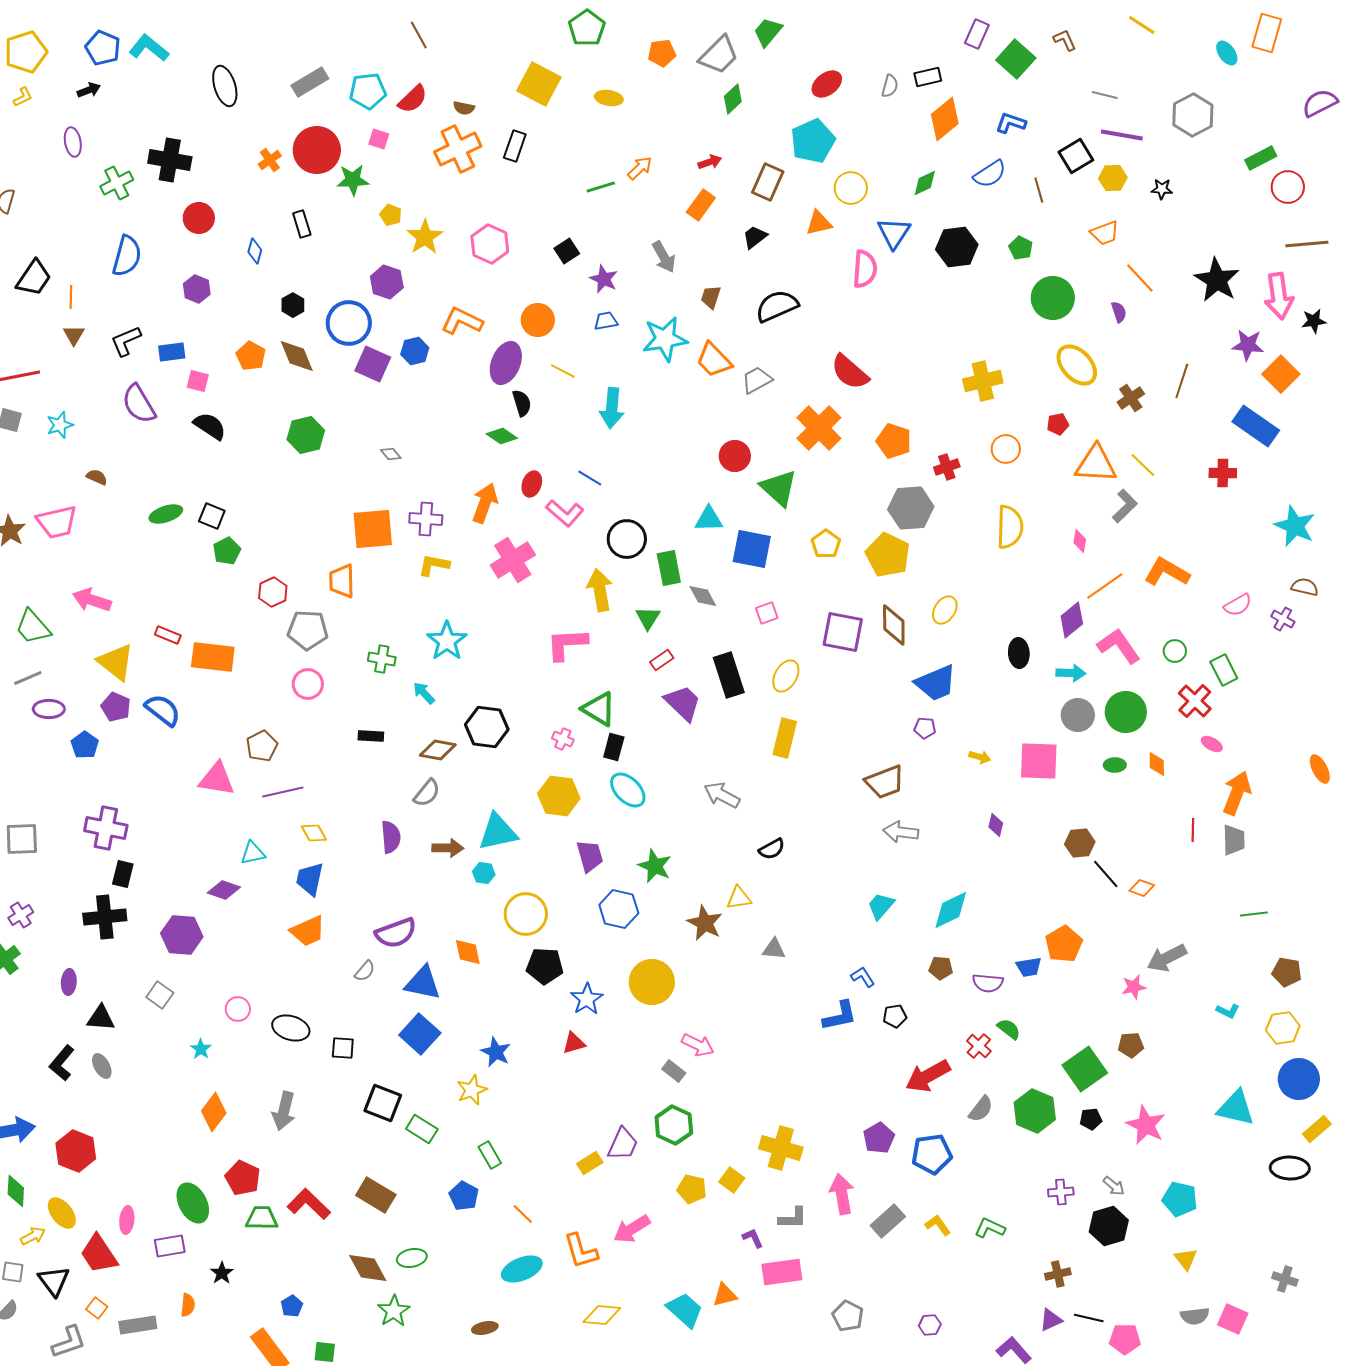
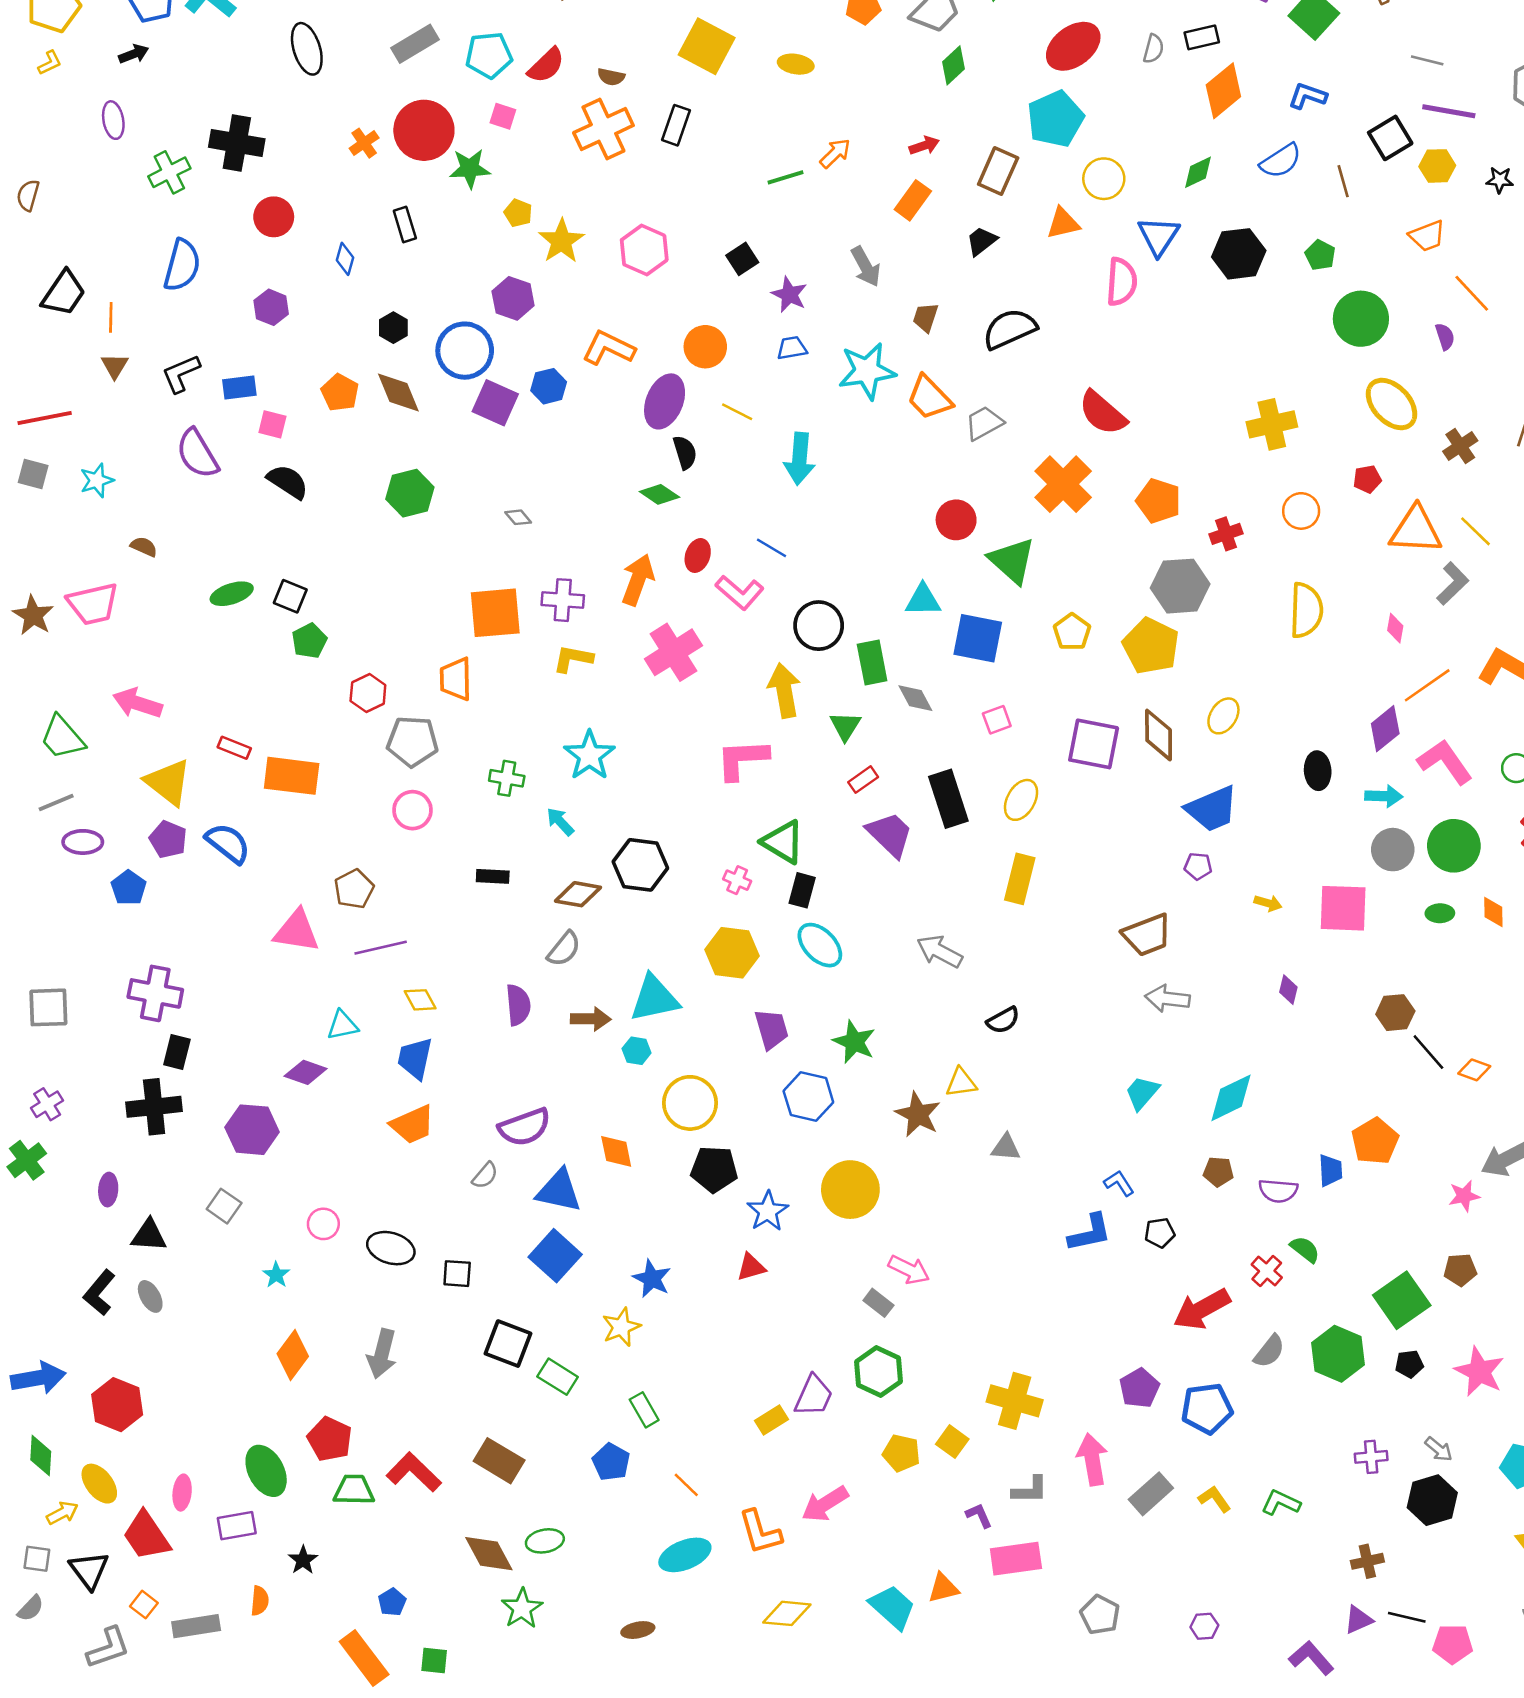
red ellipse: (827, 84) -> (1073, 46), size x1.4
blue trapezoid: (1029, 967) -> (1330, 1170), turned -84

